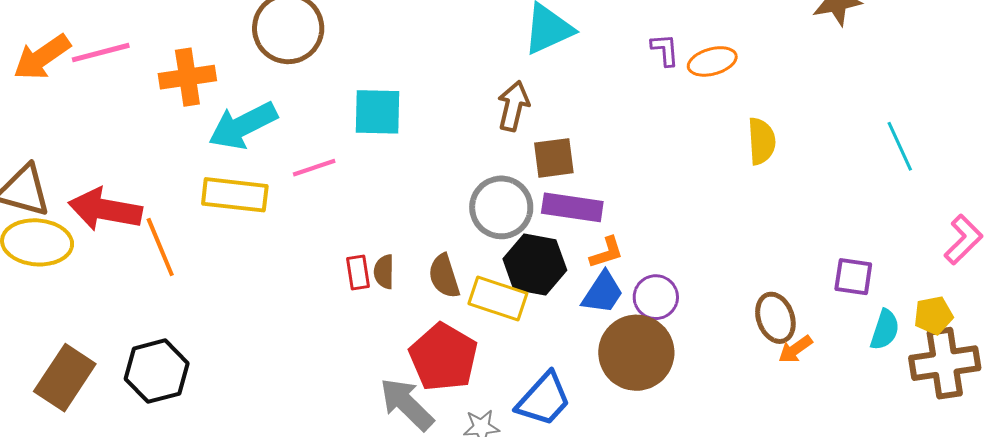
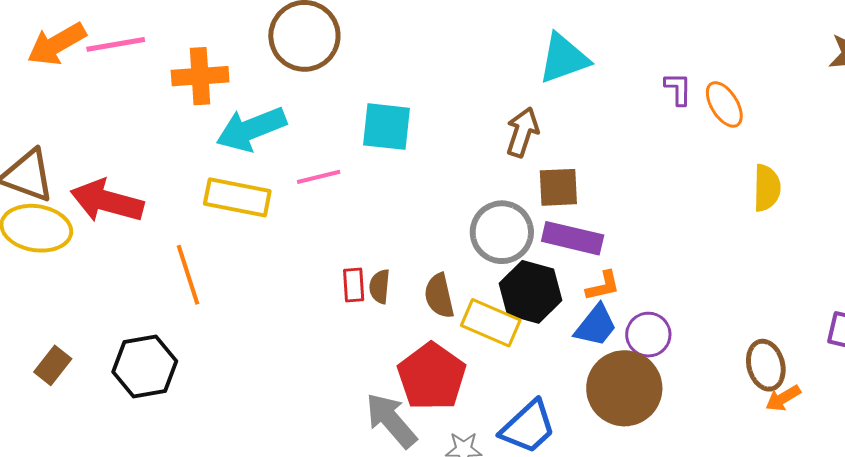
orange ellipse: (712, 61) -> (724, 104), turned 69
orange line: (160, 247) -> (188, 275), moved
brown rectangle: (65, 378) -> (53, 365), size x0.6

